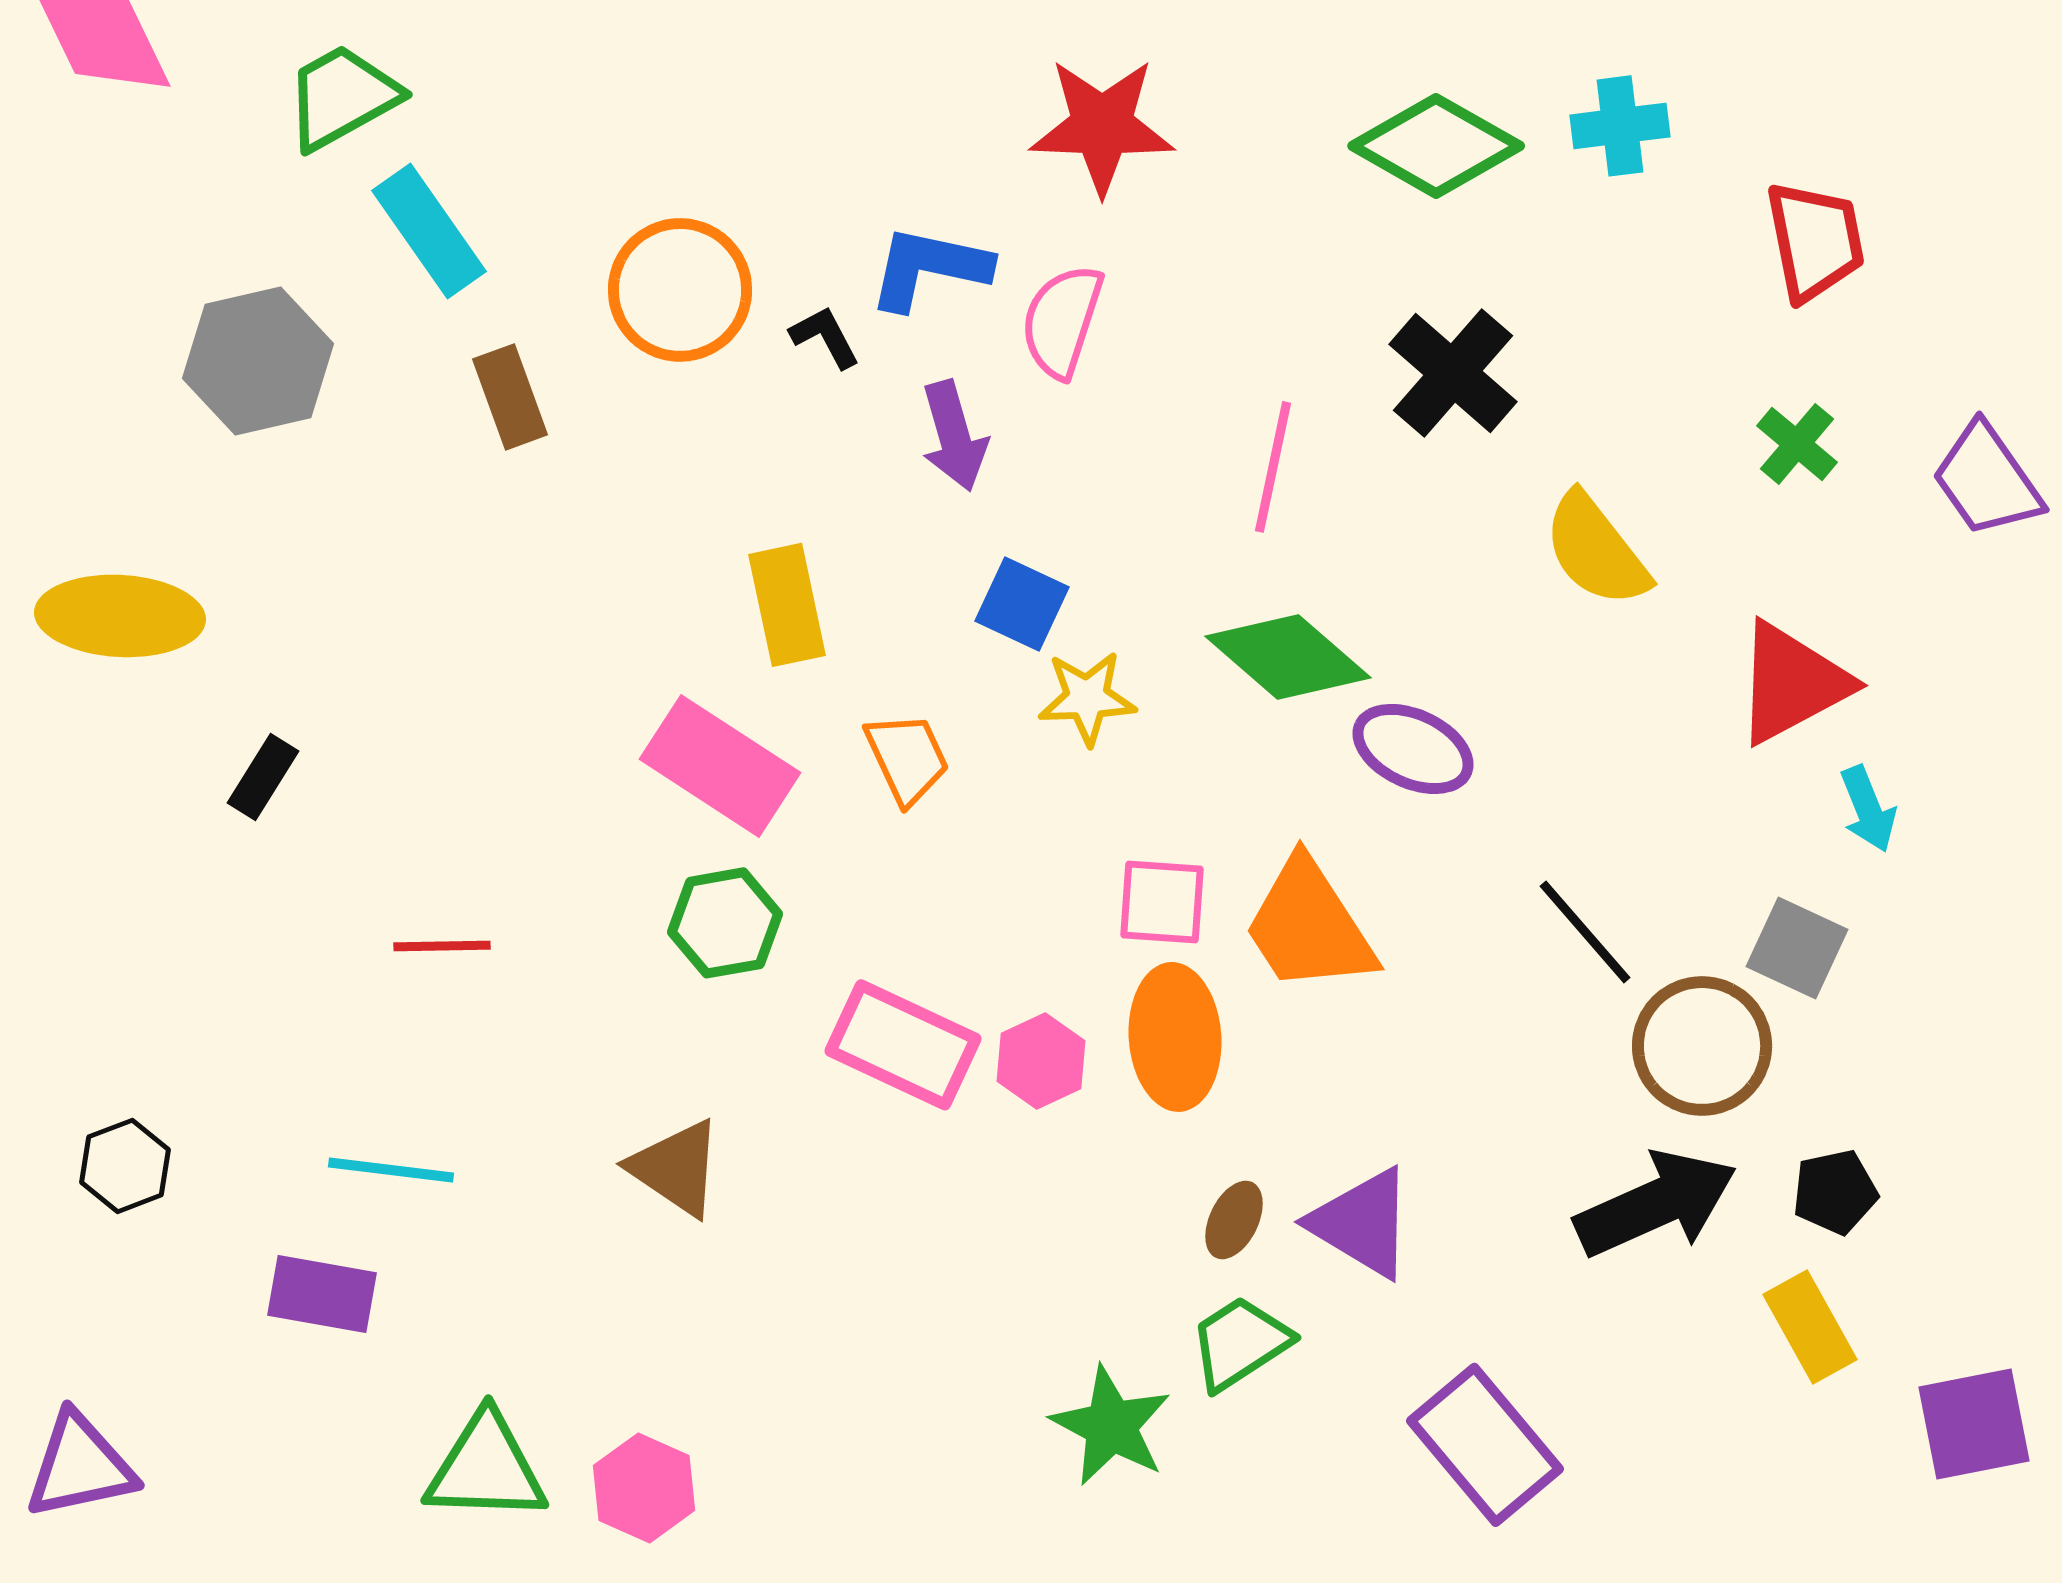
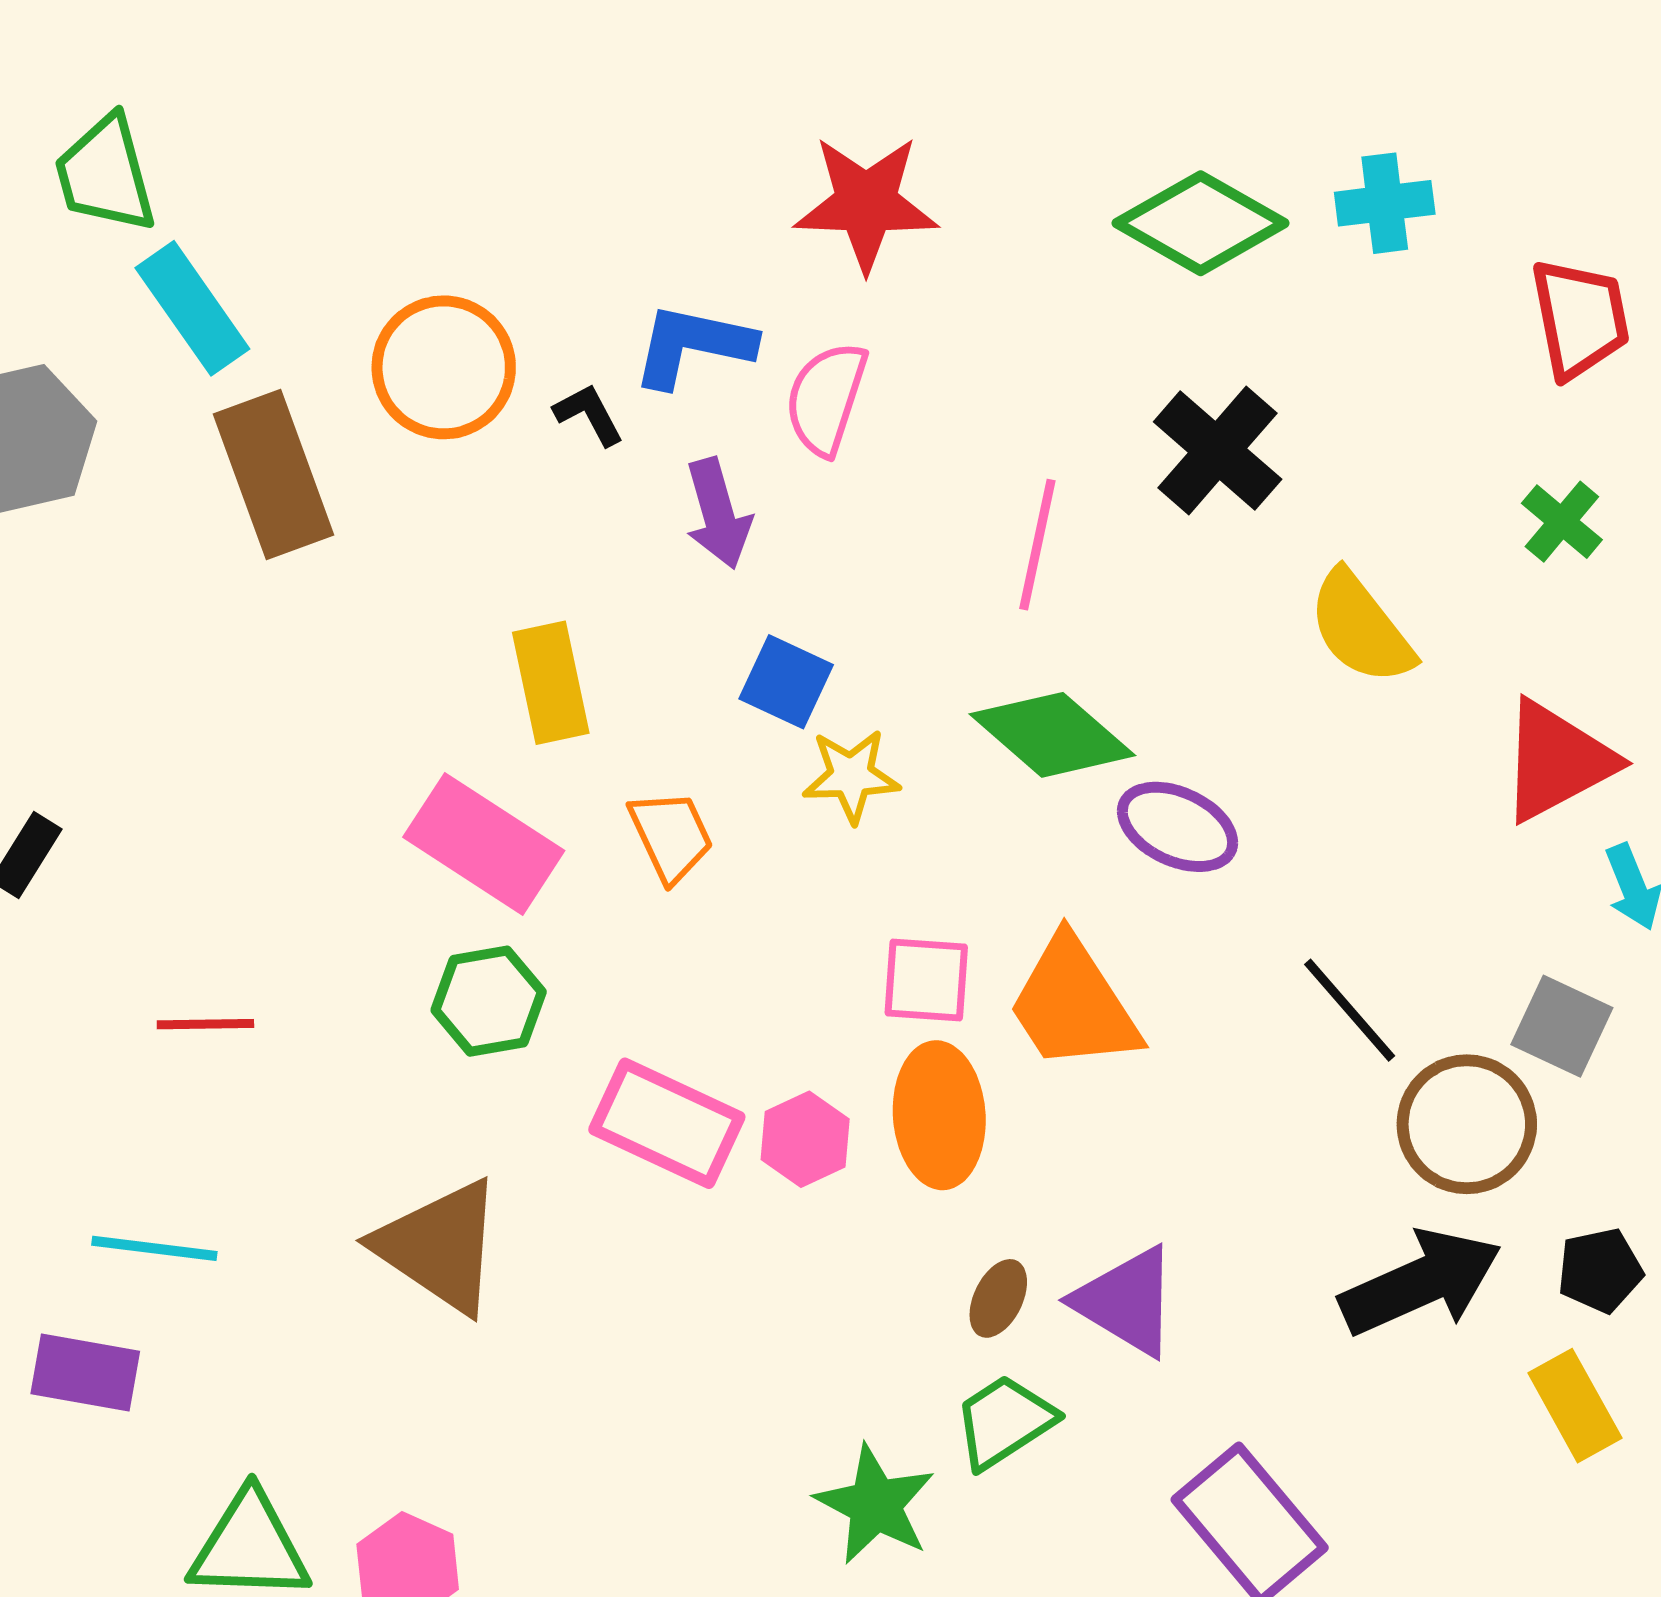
green trapezoid: (342, 97) -> (105, 174), turned -76
brown rectangle: (510, 397) -> (273, 475), size x1.6
brown triangle: (676, 1168) -> (440, 1246), size x1.4

